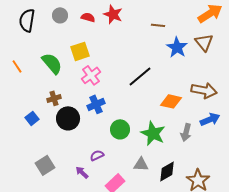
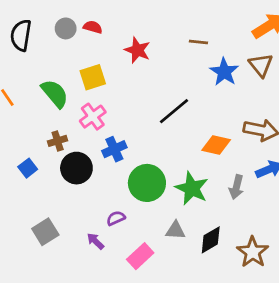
red star: (113, 14) -> (137, 50), moved
red semicircle: (88, 17) -> (93, 27), moved
pink cross: (91, 75) -> (93, 117), moved
green circle: (120, 129) -> (147, 183), size x1.4

